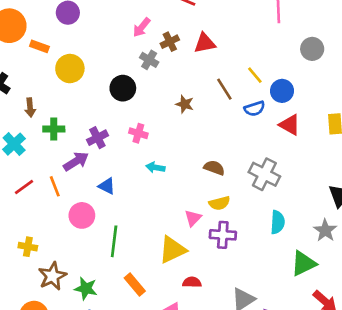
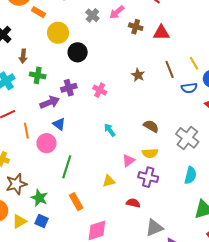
brown cross: (170, 42) -> (136, 27), turned 32
gray cross: (149, 60) -> (92, 15), moved
black circle: (123, 88) -> (78, 52), moved
cyan arrow: (155, 167) -> (110, 130), moved, turned 32
orange line: (55, 186) -> (26, 131), moved
blue triangle: (107, 186) -> (59, 124), moved
yellow triangle: (172, 250) -> (109, 181), size x0.6
red semicircle: (192, 282) -> (133, 203), moved

